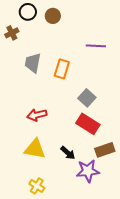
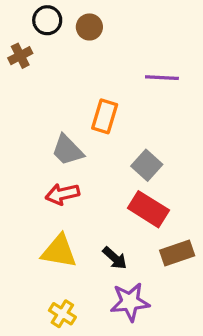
gray trapezoid: (33, 63) -> (67, 150), moved, turned -55
purple star: (88, 171) -> (130, 302), moved

